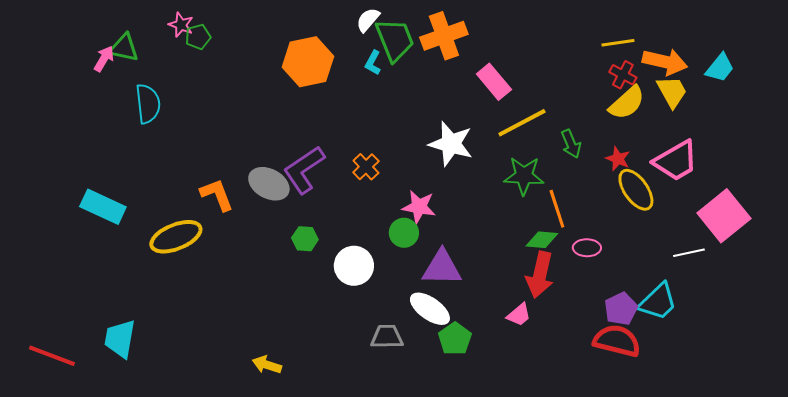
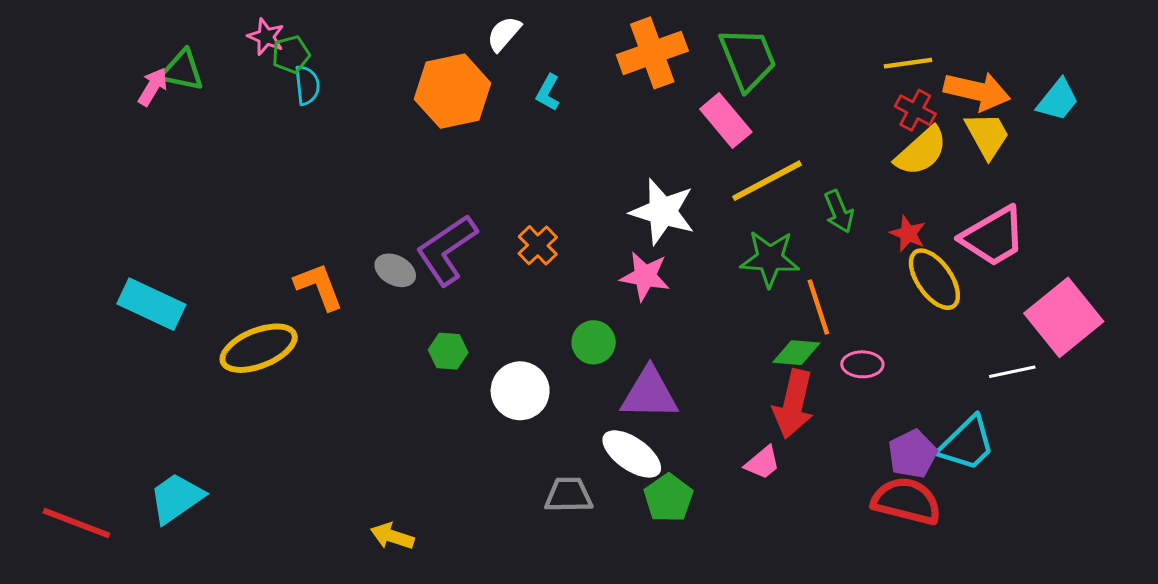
white semicircle: (368, 20) -> (504, 34), moved
green trapezoid: (395, 40) -> (748, 59), moved
cyan semicircle: (148, 104) -> (307, 85), moved, size x0.7
gray ellipse: (269, 184) -> (395, 270), size x0.7
pink star: (419, 207) -> (645, 276), moved
cyan trapezoid: (120, 339) -> (176, 498), turned 45

